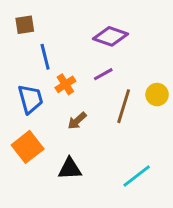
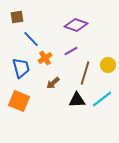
blue line: (45, 57) -> (31, 39), turned -30
orange square: (28, 147) -> (19, 101), turned -30
black triangle: (70, 169) -> (77, 100), moved
cyan line: (137, 176) -> (102, 99), moved

